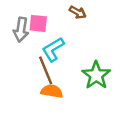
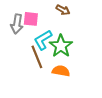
green star: (96, 75) -> (61, 46), moved
orange semicircle: (52, 91) -> (61, 71), moved

